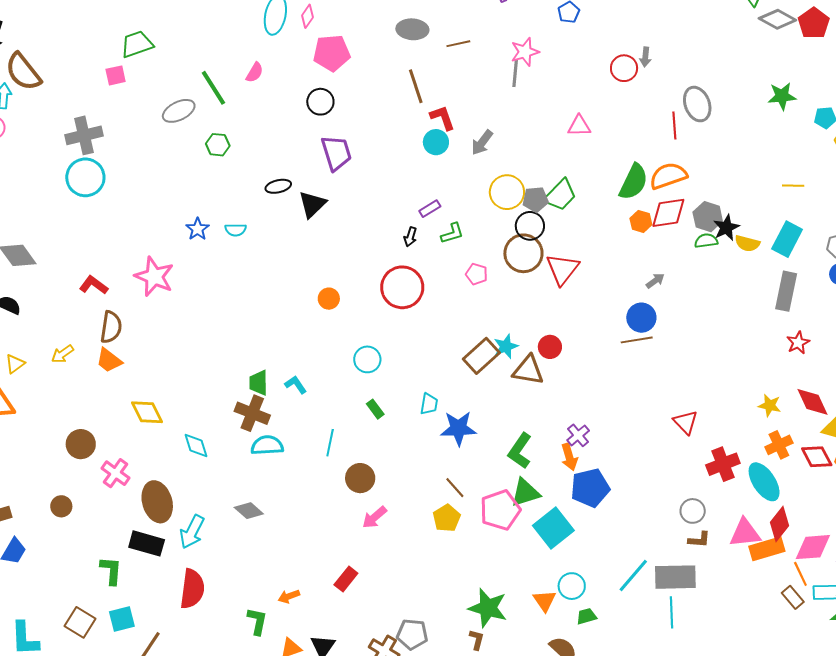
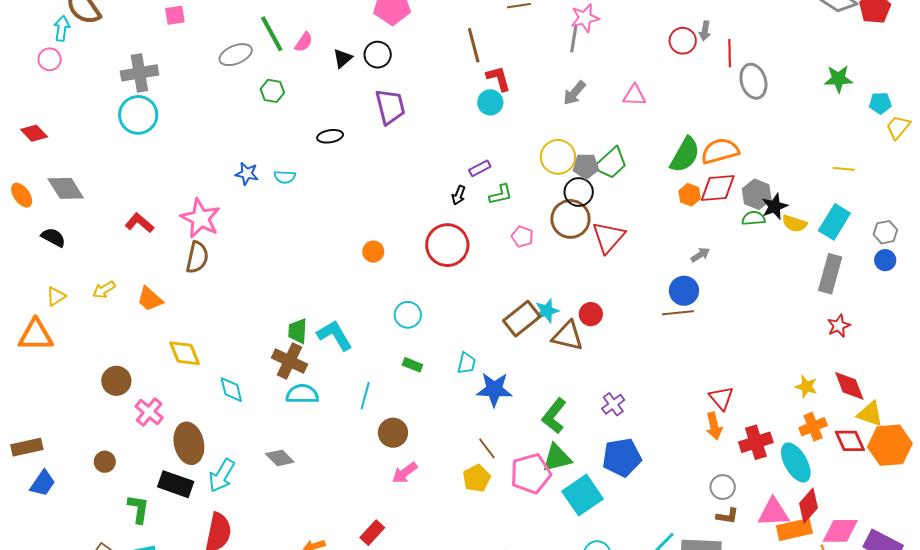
pink semicircle: (255, 72) -> (304, 42), moved
red line: (674, 125) -> (730, 53), moved
gray arrow: (482, 142) -> (574, 93), moved
black triangle: (312, 204) -> (343, 58), moved, size x0.7
blue star: (198, 229) -> (247, 174), turned -30
brown semicircle: (111, 327) -> (197, 257), moved
cyan L-shape: (296, 385) -> (335, 335), size x1.6
green rectangle: (375, 409) -> (412, 365), turned -36
orange arrow: (569, 457) -> (714, 426), moved
brown circle: (61, 506) -> (105, 462), moved

